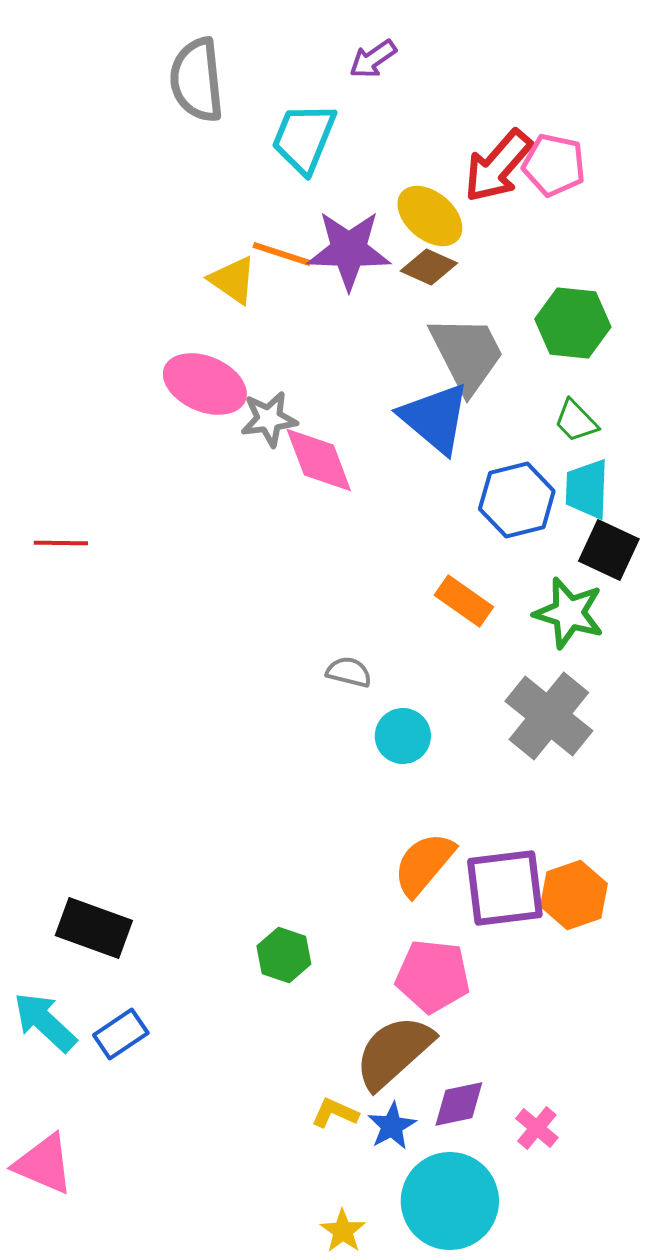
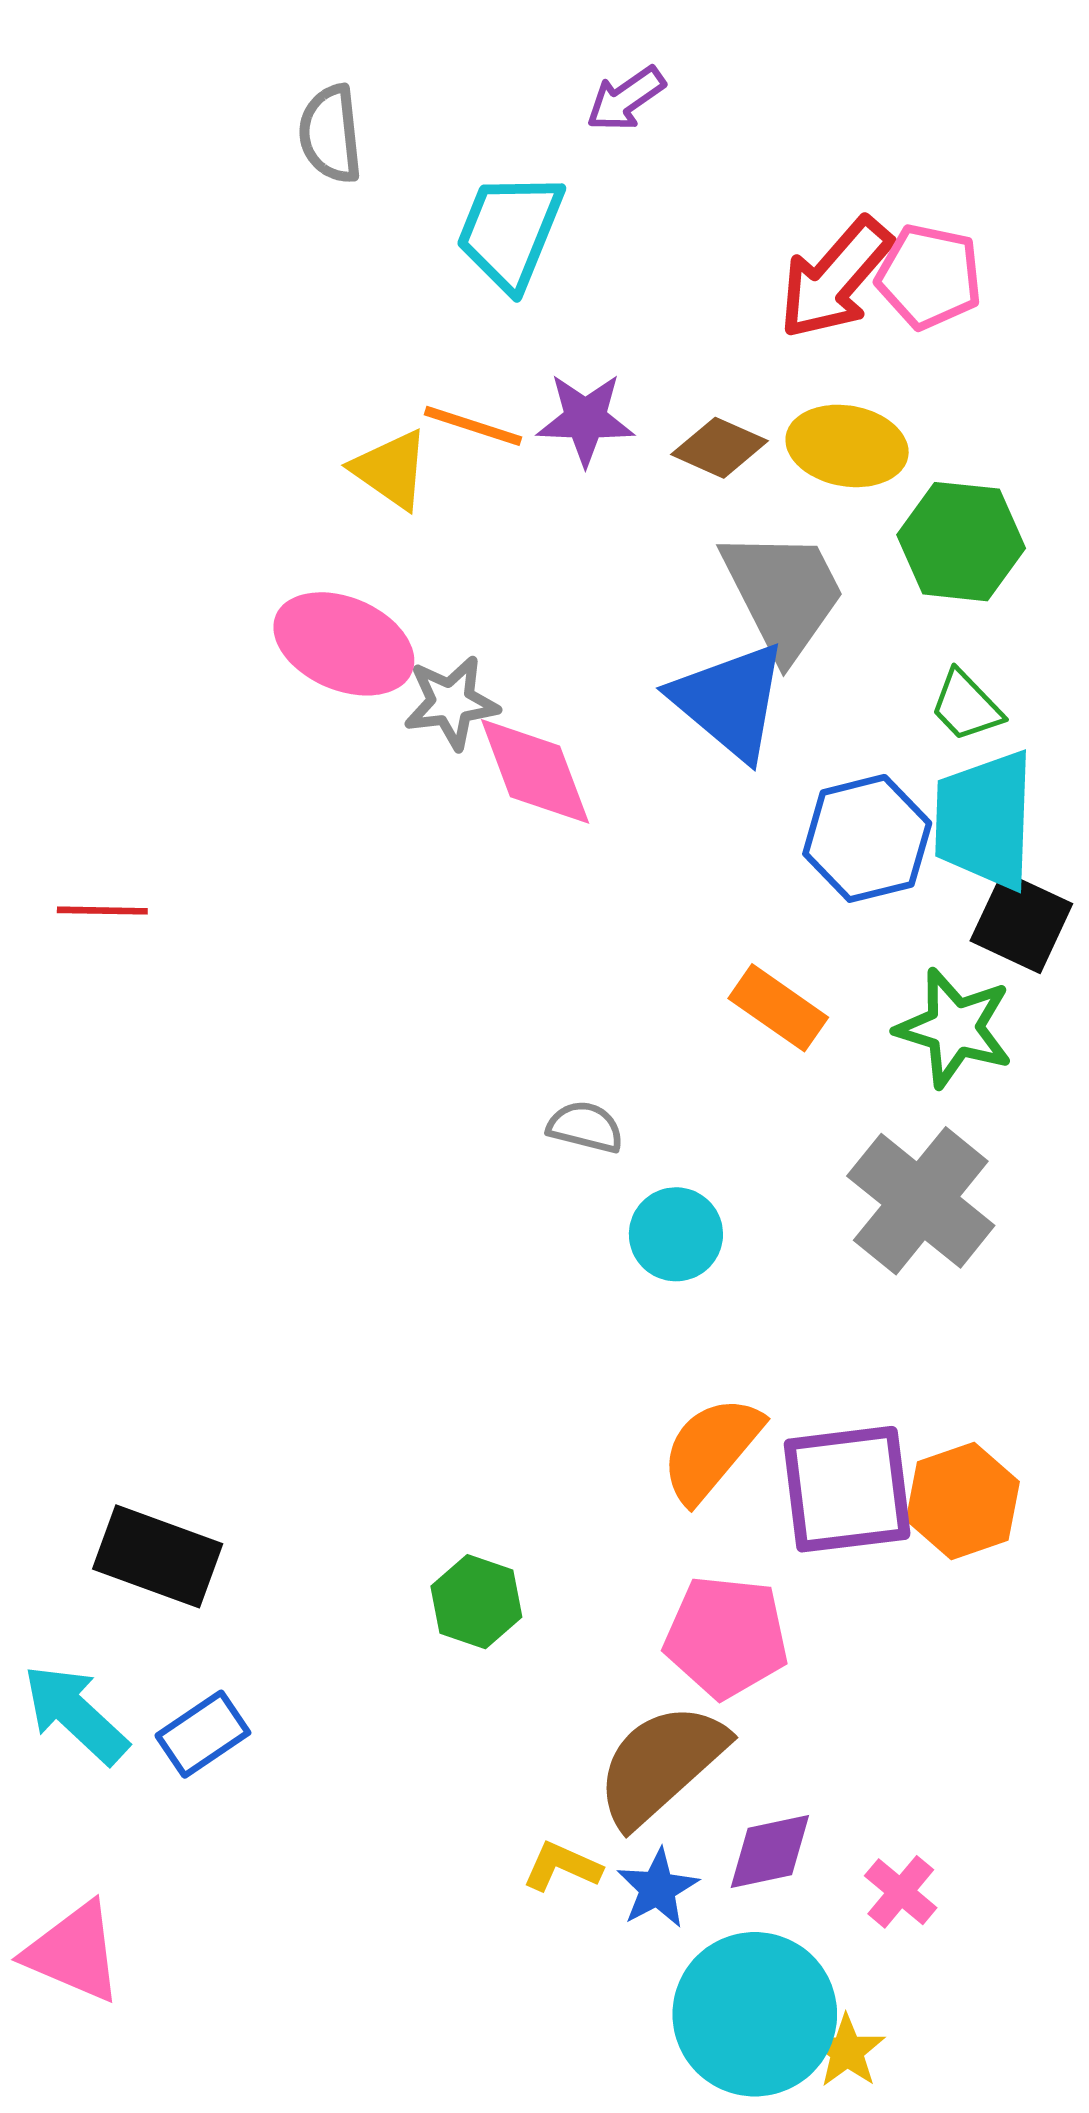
gray semicircle: (197, 80) -> (330, 134), size x0.7
yellow ellipse: (430, 216) -> (847, 446), moved, turned -30
purple star: (349, 250) -> (585, 419), size x0.7
cyan trapezoid: (587, 489) -> (985, 820), size x1.4
yellow star: (343, 1231) -> (847, 2051), moved

